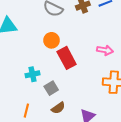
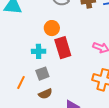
cyan cross: (33, 74) -> (39, 51), moved
orange line: (26, 111) -> (21, 82), moved

